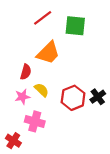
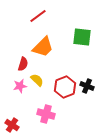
green square: (75, 26) -> (82, 37), moved
black cross: (98, 97) -> (87, 86), turned -32
pink cross: (35, 121) -> (46, 114), moved

